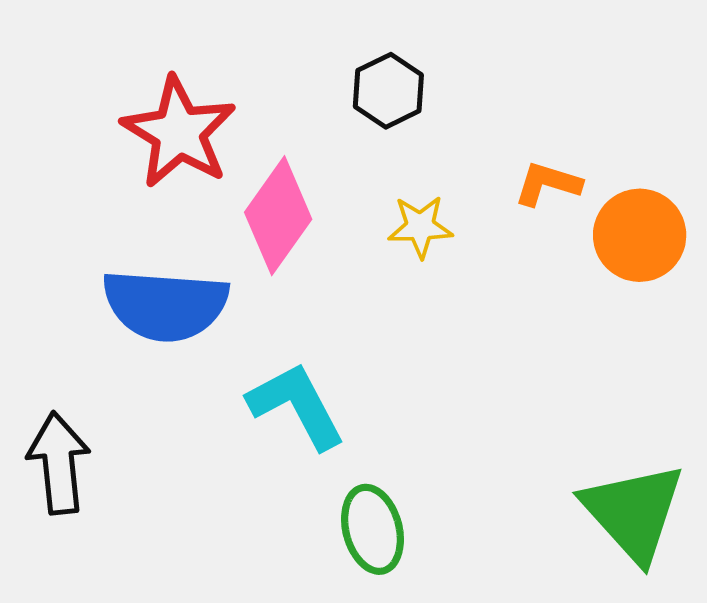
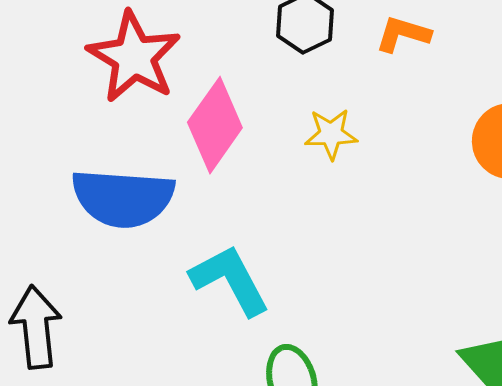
orange L-shape: (548, 184) -> (403, 34), moved

